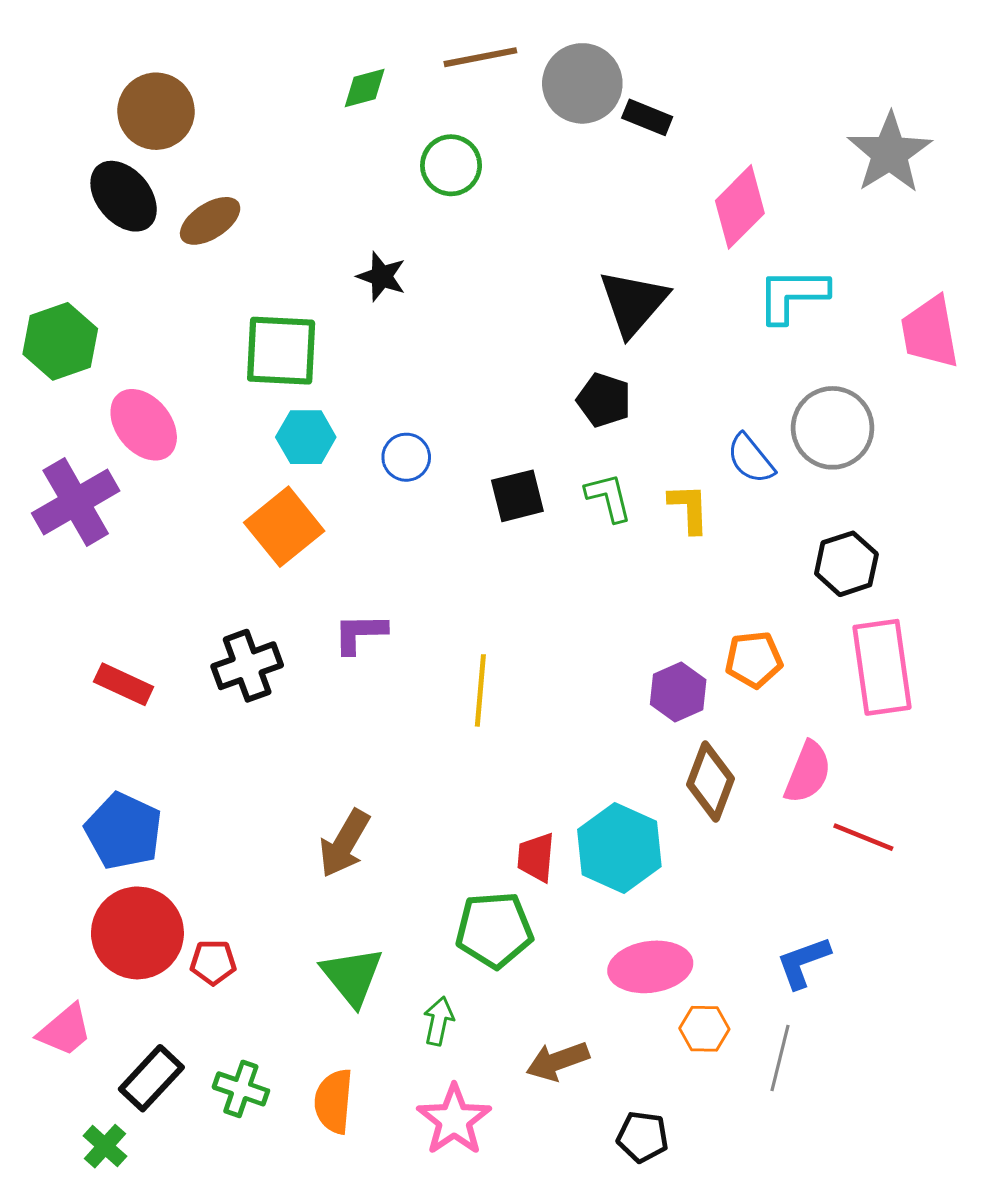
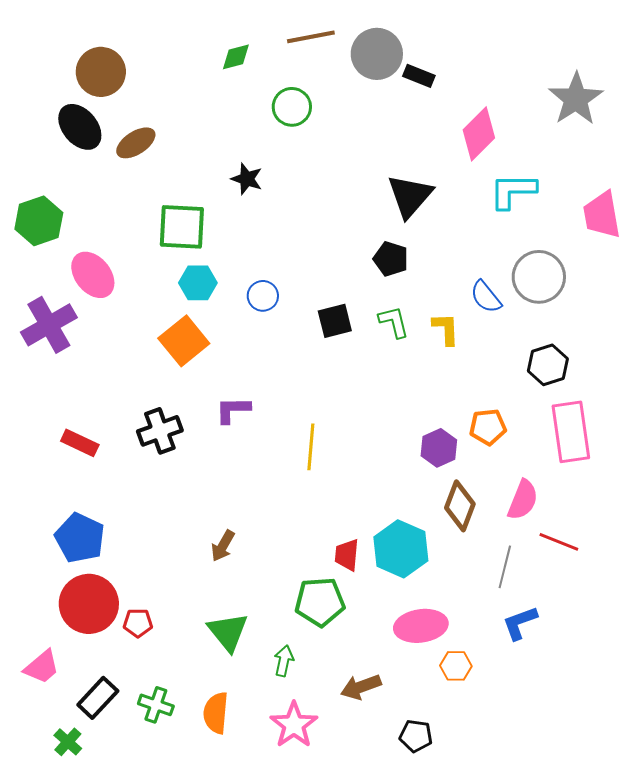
brown arrow: (344, 843) -> (223, 546), size x0.7
gray line: (780, 1058) -> (505, 567), moved

